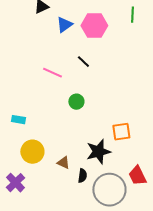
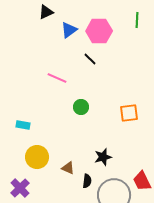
black line: (83, 62) -> (90, 59), moved
orange square: (121, 132) -> (129, 113), moved
black star: (98, 152) -> (103, 157), size x0.7

